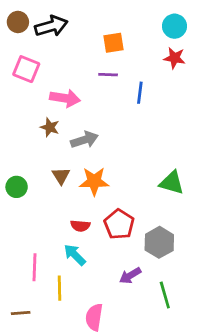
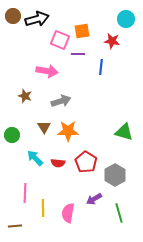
red star: (175, 58) -> (112, 41), moved
pink square: (26, 69) -> (60, 40), moved
brown star: (50, 127) -> (25, 96), moved
cyan arrow: (75, 255) -> (35, 158), moved
pink semicircle: (94, 317) -> (68, 213), moved

